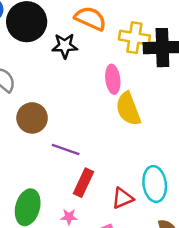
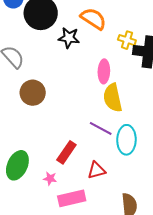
yellow cross: (134, 38) -> (127, 40), size x0.7
purple line: (66, 149) -> (101, 128), moved
cyan ellipse: (155, 184) -> (126, 140), moved

